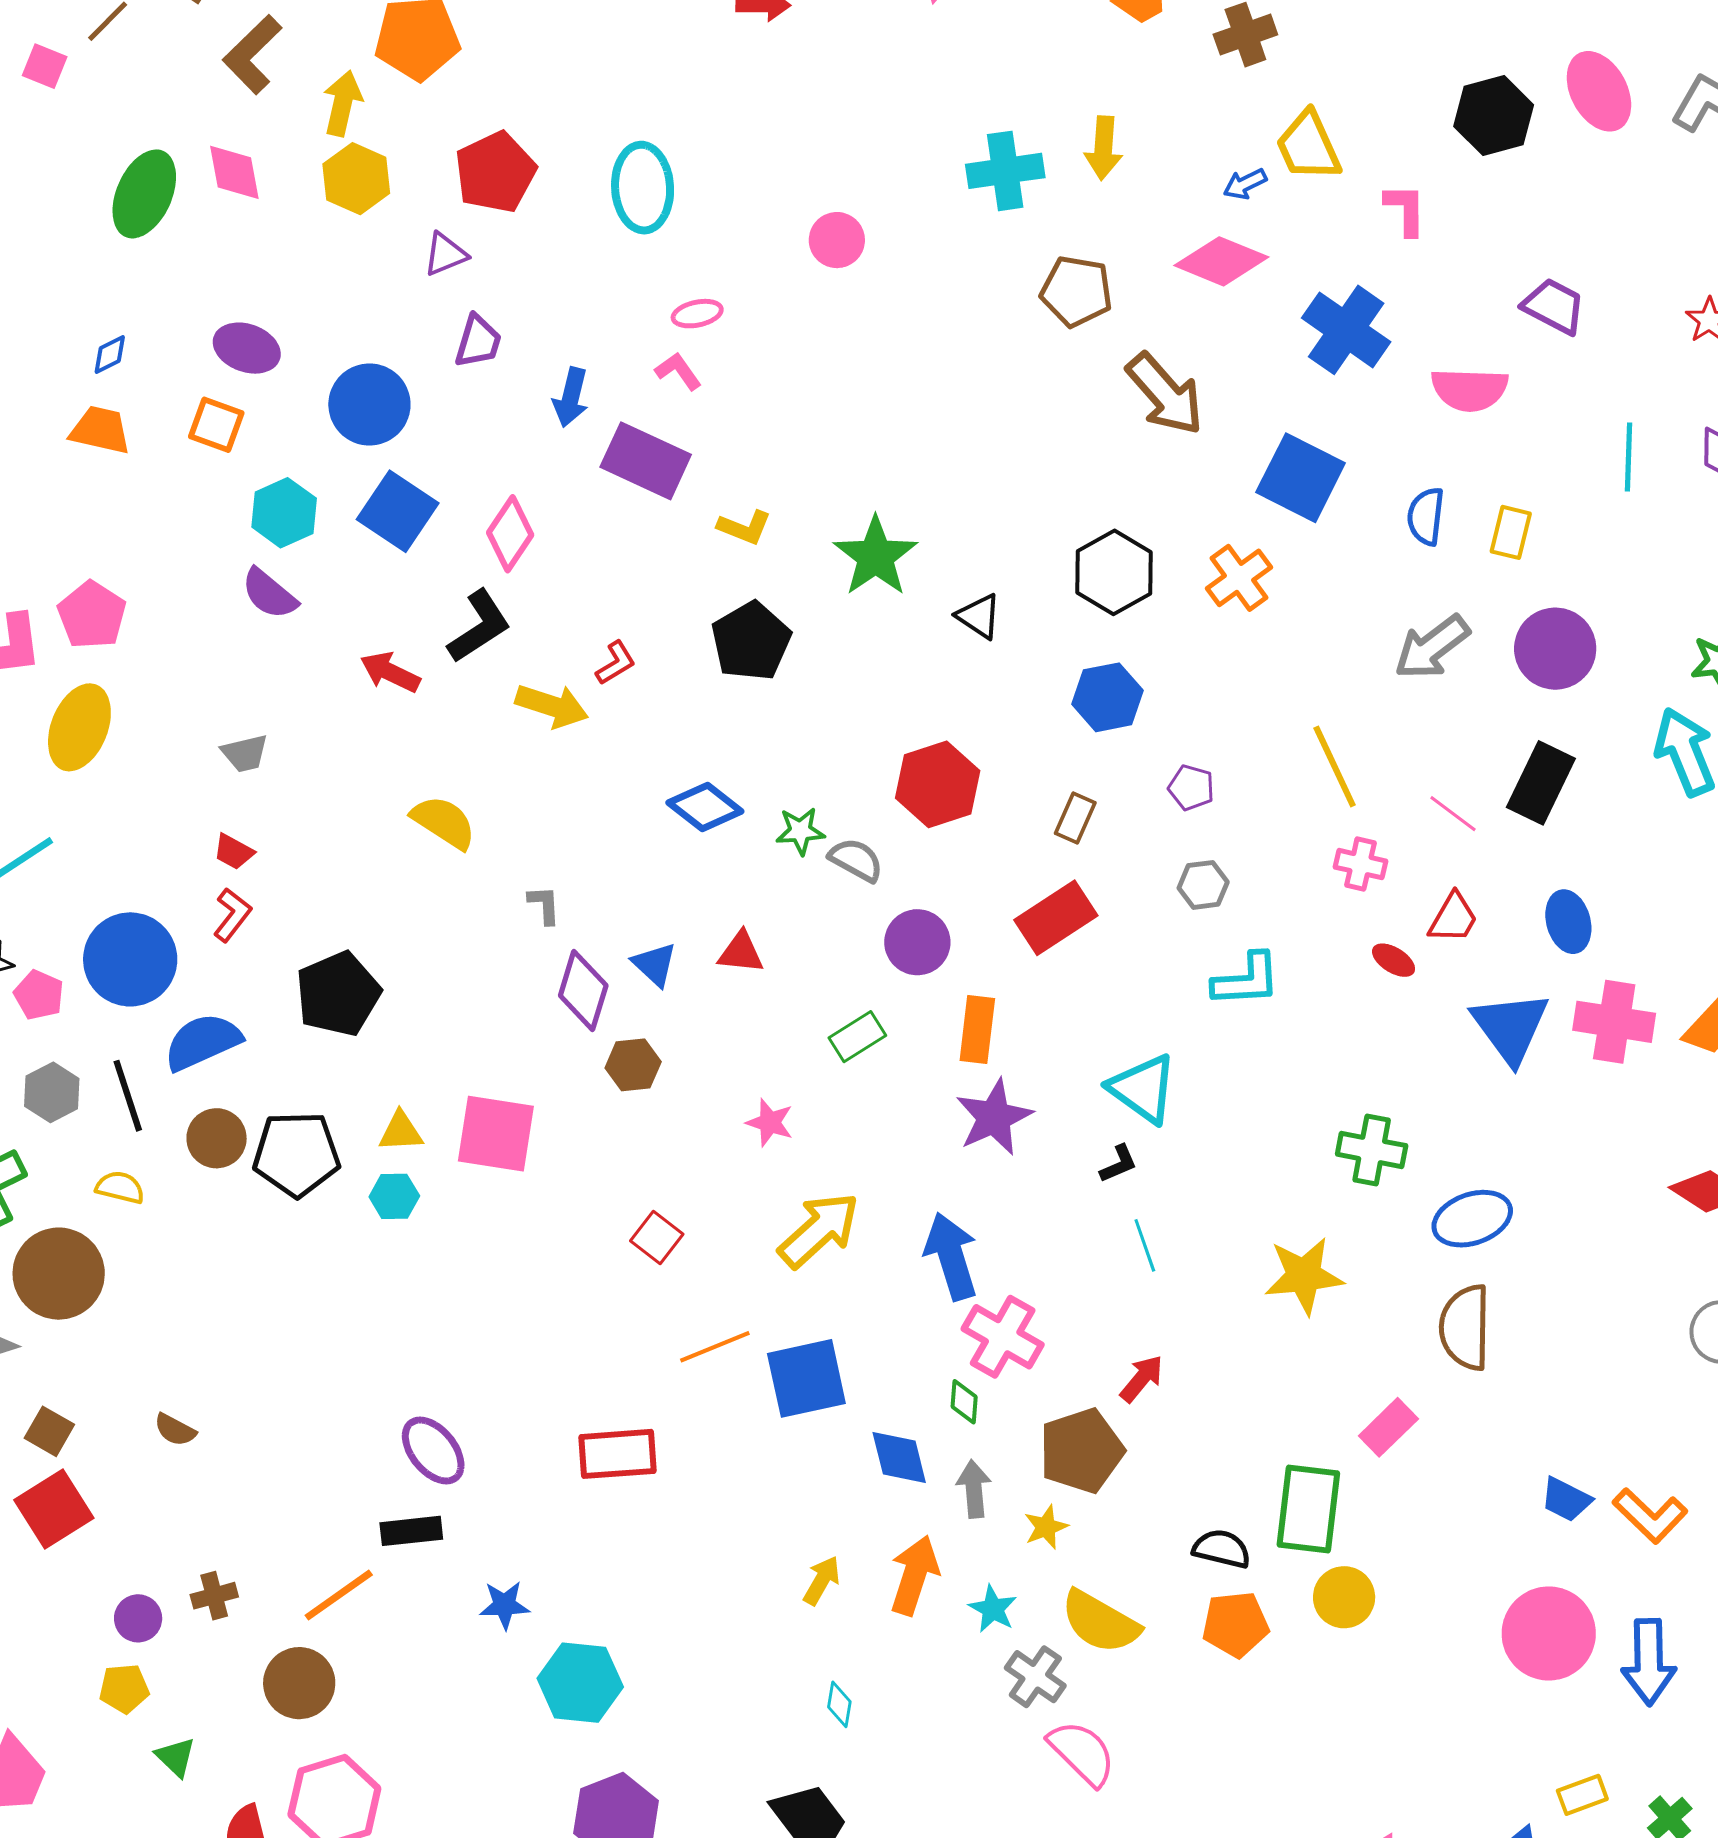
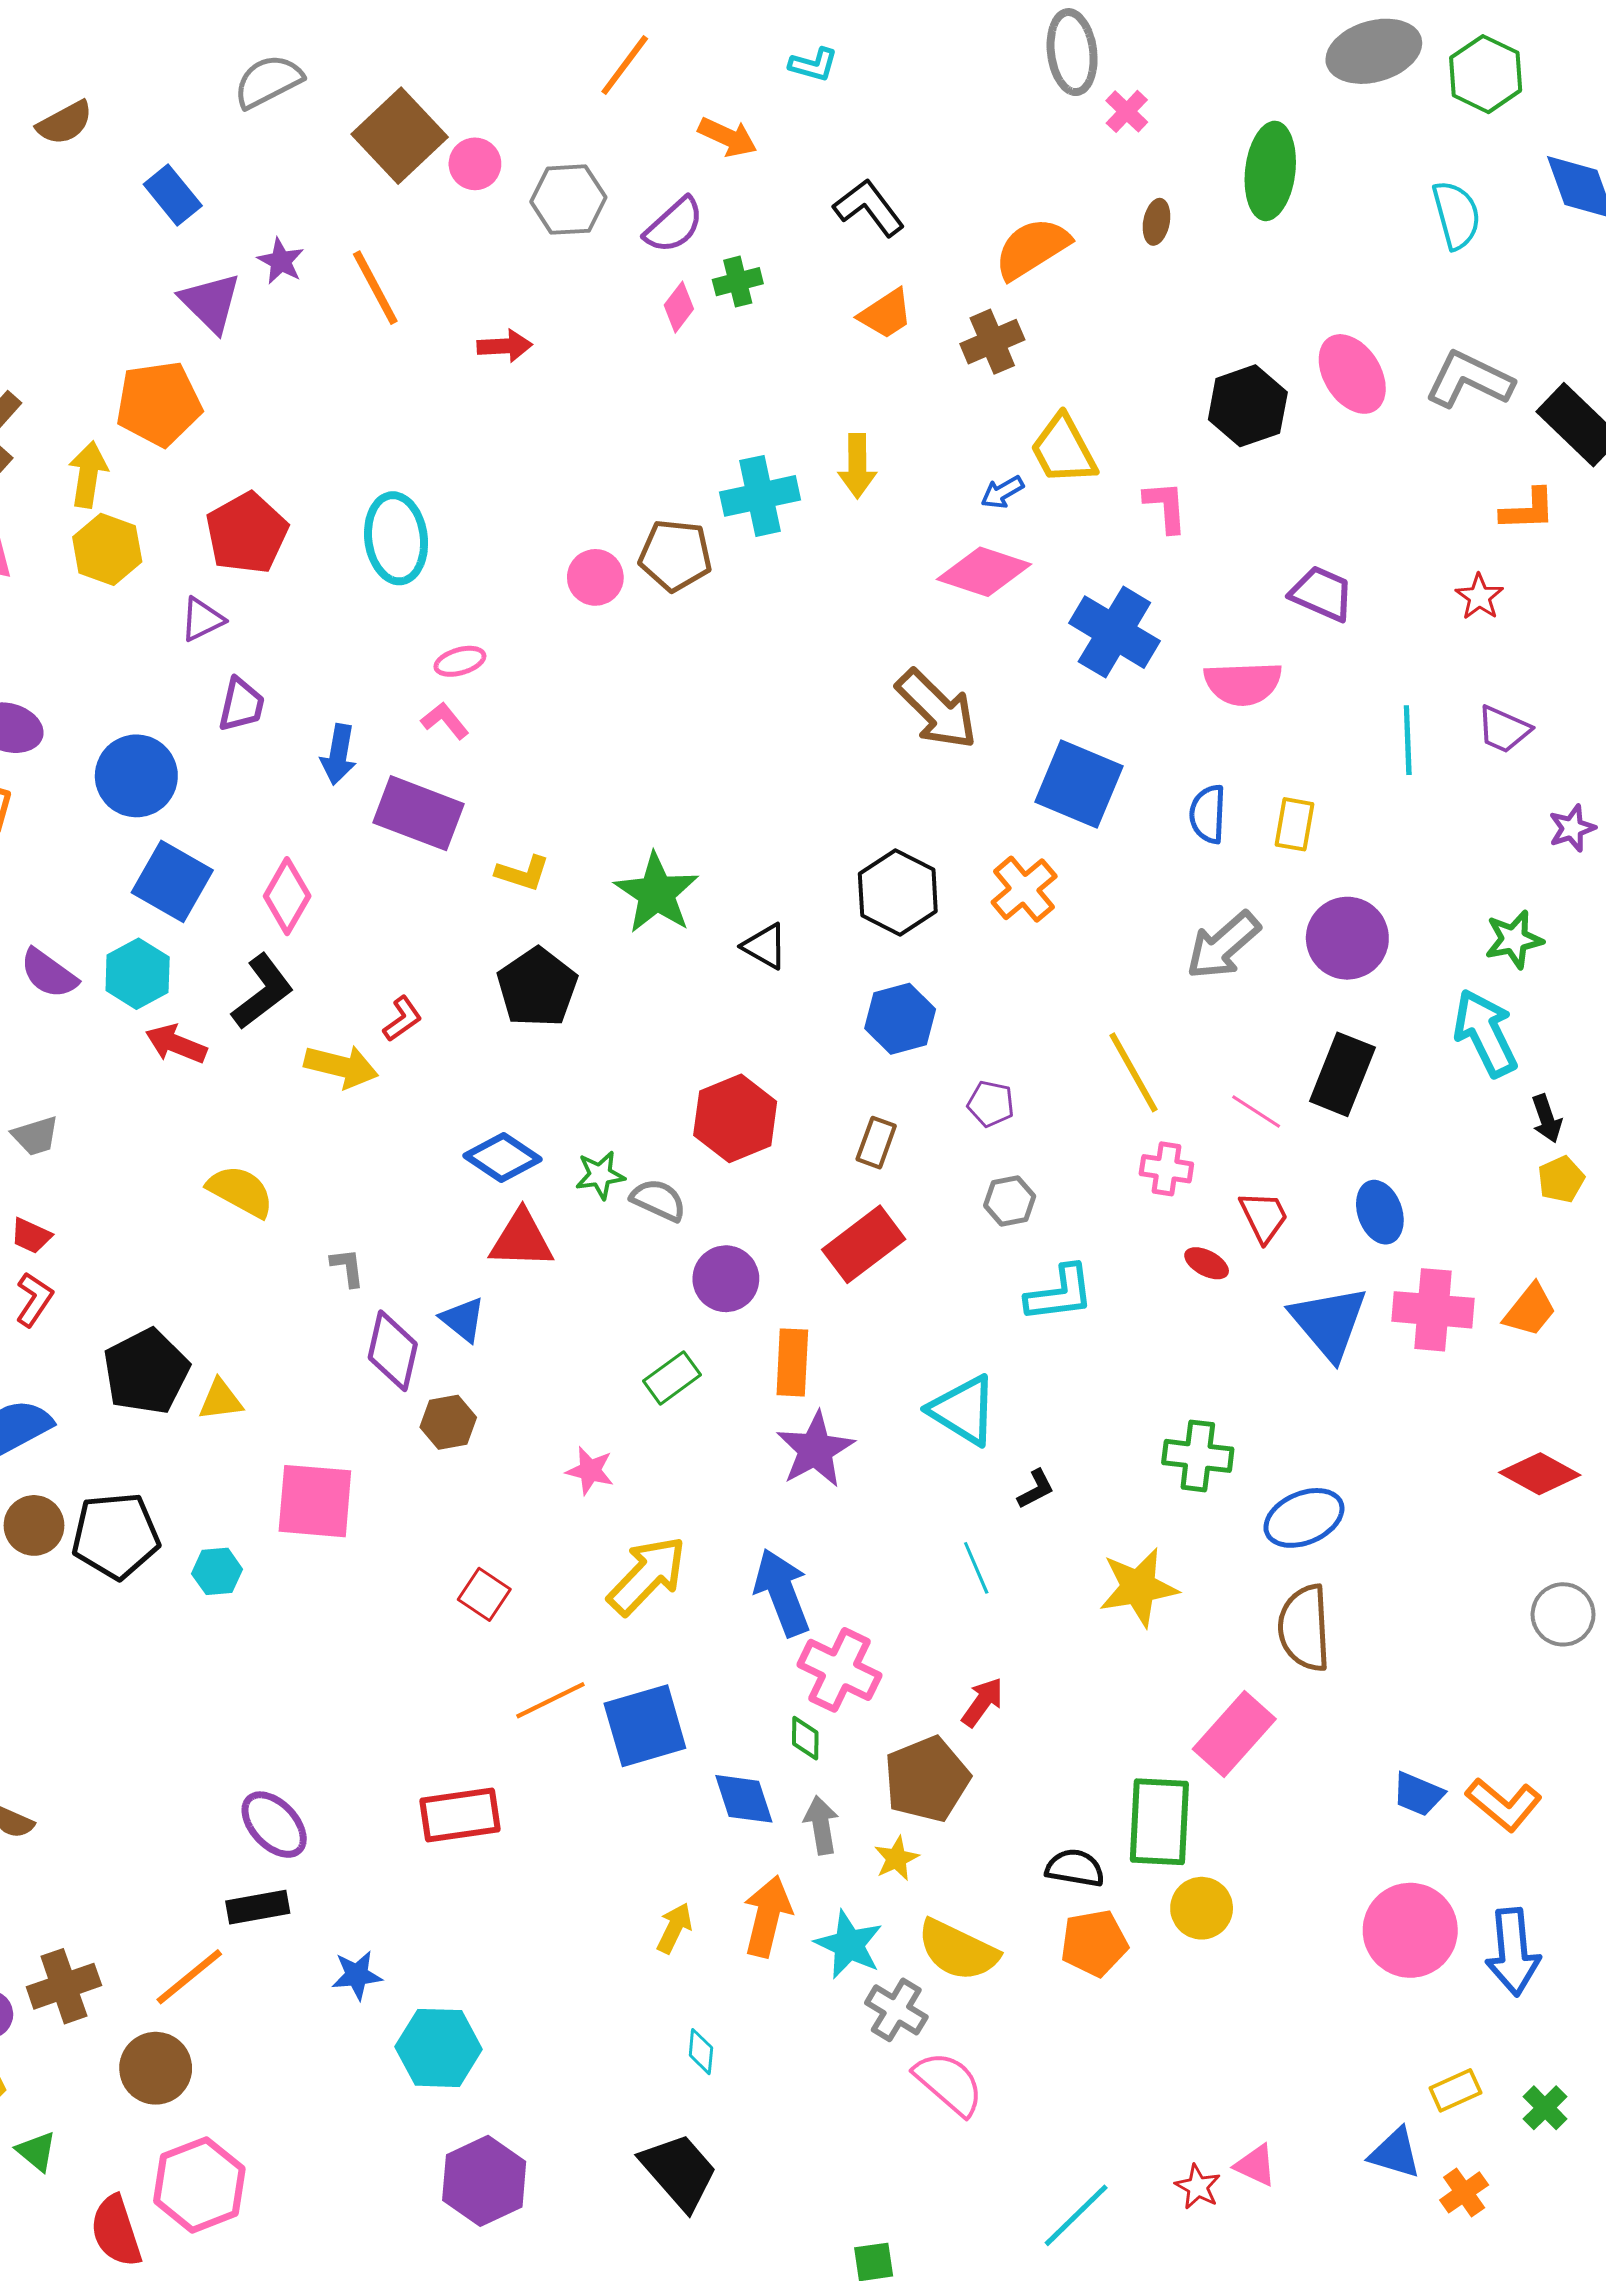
brown pentagon: (1076, 291) -> (675, 555), moved
cyan hexagon: (284, 513) -> (138, 974), moved
red trapezoid: (1453, 918) -> (1264, 1217), turned -52
red triangle: (741, 953) -> (521, 1240), moved, size x1.4
yellow triangle: (401, 1132) -> (220, 1400), moved
black L-shape: (1119, 1164) -> (1036, 1489), moved
pink rectangle: (1388, 1427) -> (1234, 1734), size x1.4
brown cross: (214, 1596) -> (64, 1986), size x1.5
cyan star: (993, 1609) -> (849, 1945), size x1.4

